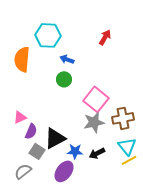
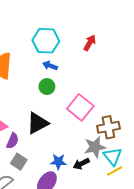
cyan hexagon: (48, 35) -> (46, 41), moved
gray star: (94, 122) -> (95, 147), moved
black triangle: (55, 138) -> (38, 123), moved

